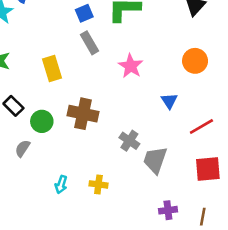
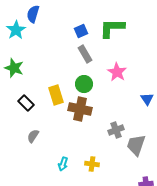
yellow rectangle: (52, 69) -> (56, 95), moved
green circle: (42, 121) -> (84, 84), moved
gray cross: (129, 141) -> (116, 130), turned 35

